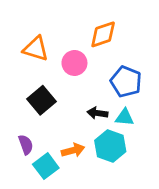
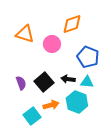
black square: (42, 100) -> (44, 82), moved
purple semicircle: (26, 145) -> (21, 83), moved

